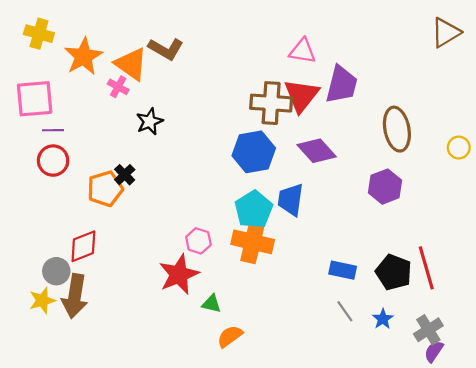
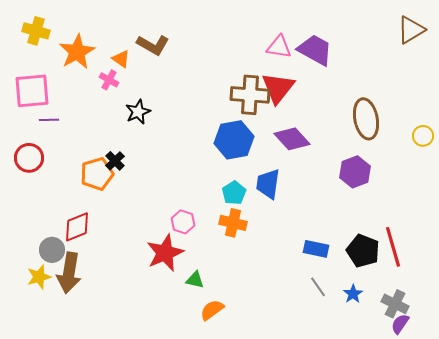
orange triangle: (131, 64) -> (121, 59), size x0.6
purple trapezoid: (342, 85) -> (315, 50), moved, turned -75
red circle: (53, 161) -> (29, 158), moved
cyan pentagon: (254, 209) -> (234, 193), size x0.7
orange cross: (253, 242) -> (233, 223), size x0.7
gray cross: (428, 330) -> (395, 304), turned -32

